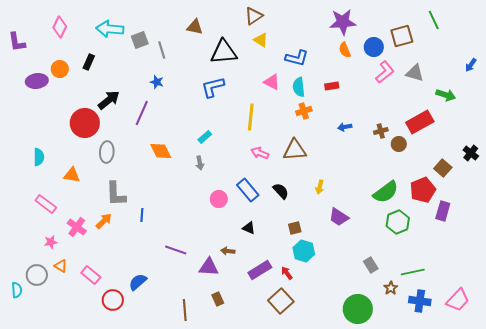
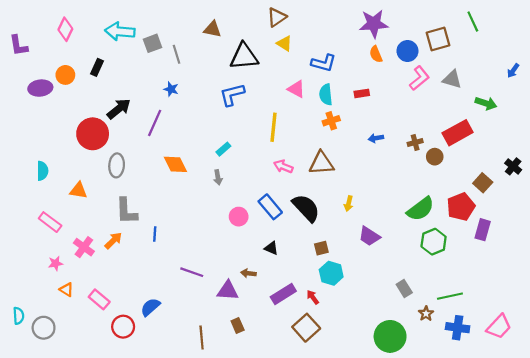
black semicircle: (281, 191) -> (306, 208), size x1.6
gray circle: (37, 275) -> (44, 328), moved

